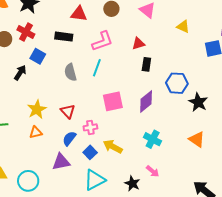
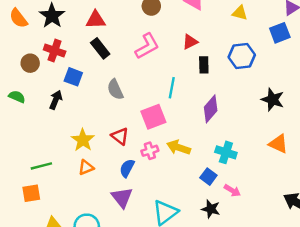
red triangle: (79, 14) -> (96, 20), moved
black rectangle: (64, 37) -> (100, 48), turned 54
cyan line: (97, 68) -> (172, 88), moved
blue hexagon: (177, 83) -> (242, 56), moved
pink square: (113, 101) -> (153, 117), moved
yellow arrow: (113, 147) -> (179, 147), moved
blue square: (90, 152) -> (208, 177), moved
purple triangle: (61, 162) -> (122, 197), turned -48

